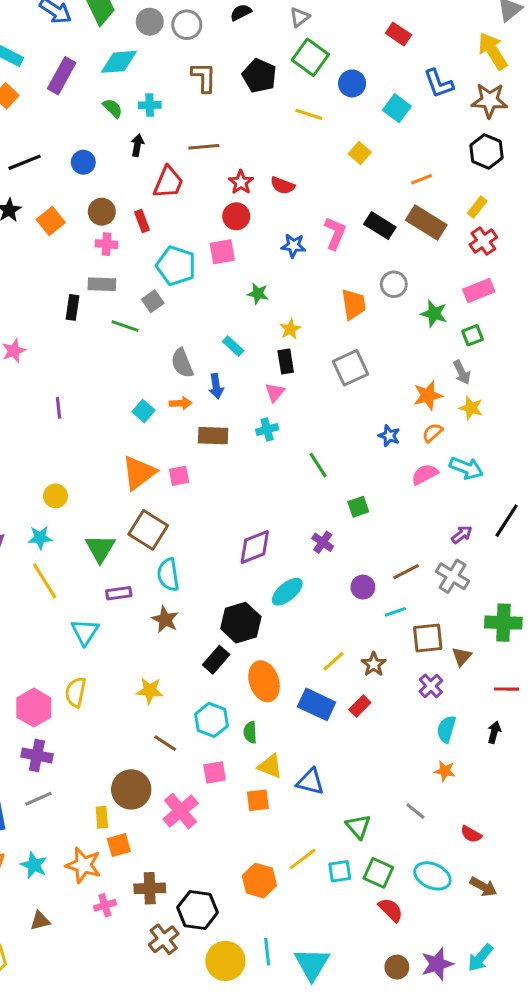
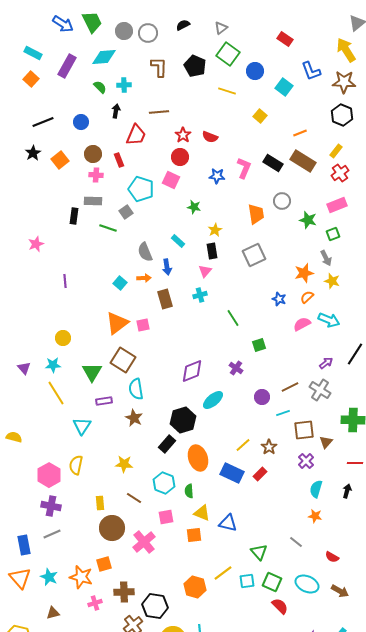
pink square: (222, 252) -> (171, 180), turned 36
brown rectangle: (213, 436) -> (165, 299), turned 72
yellow rectangle: (102, 817) -> (100, 503), moved

